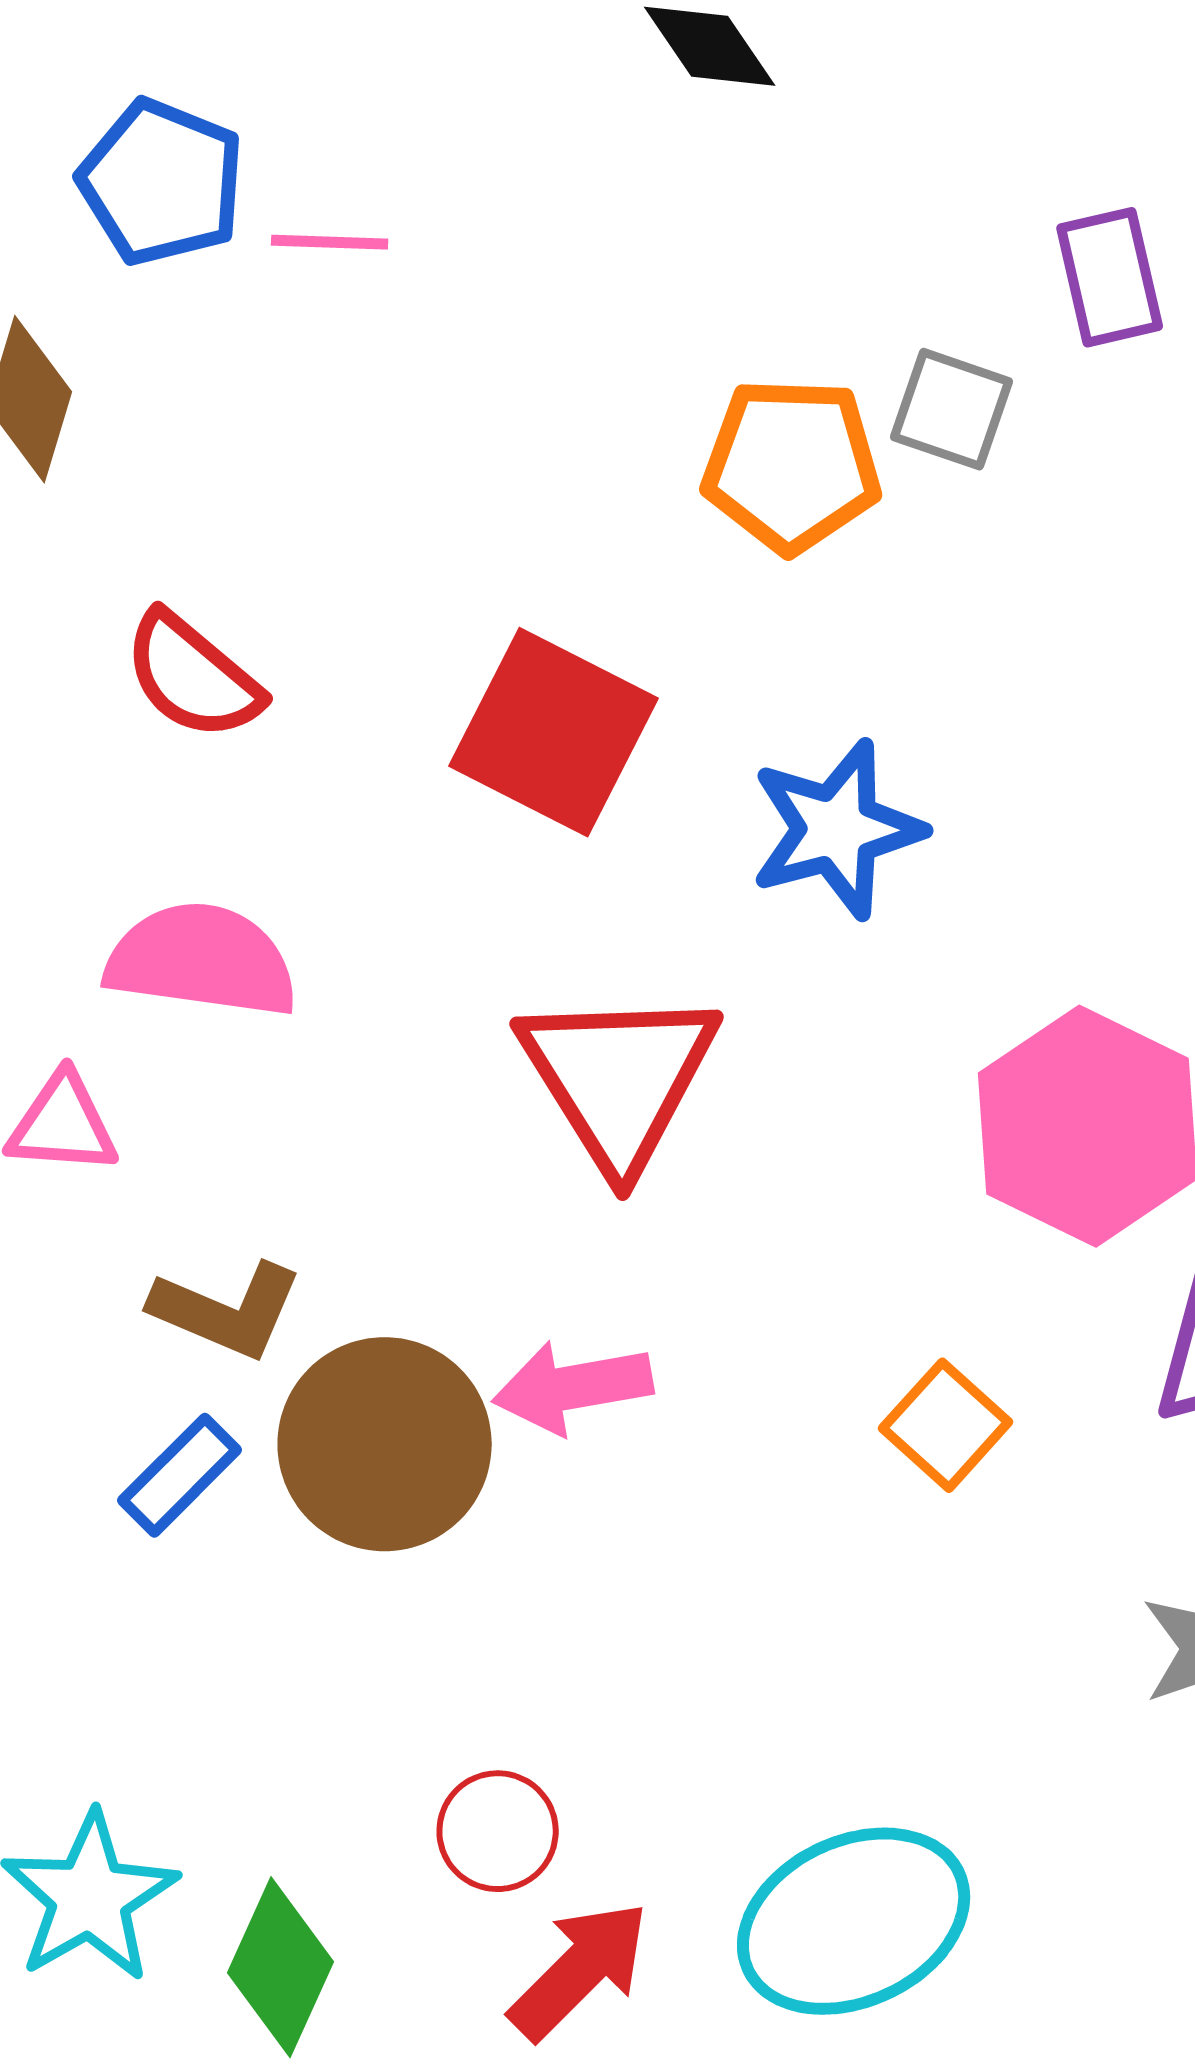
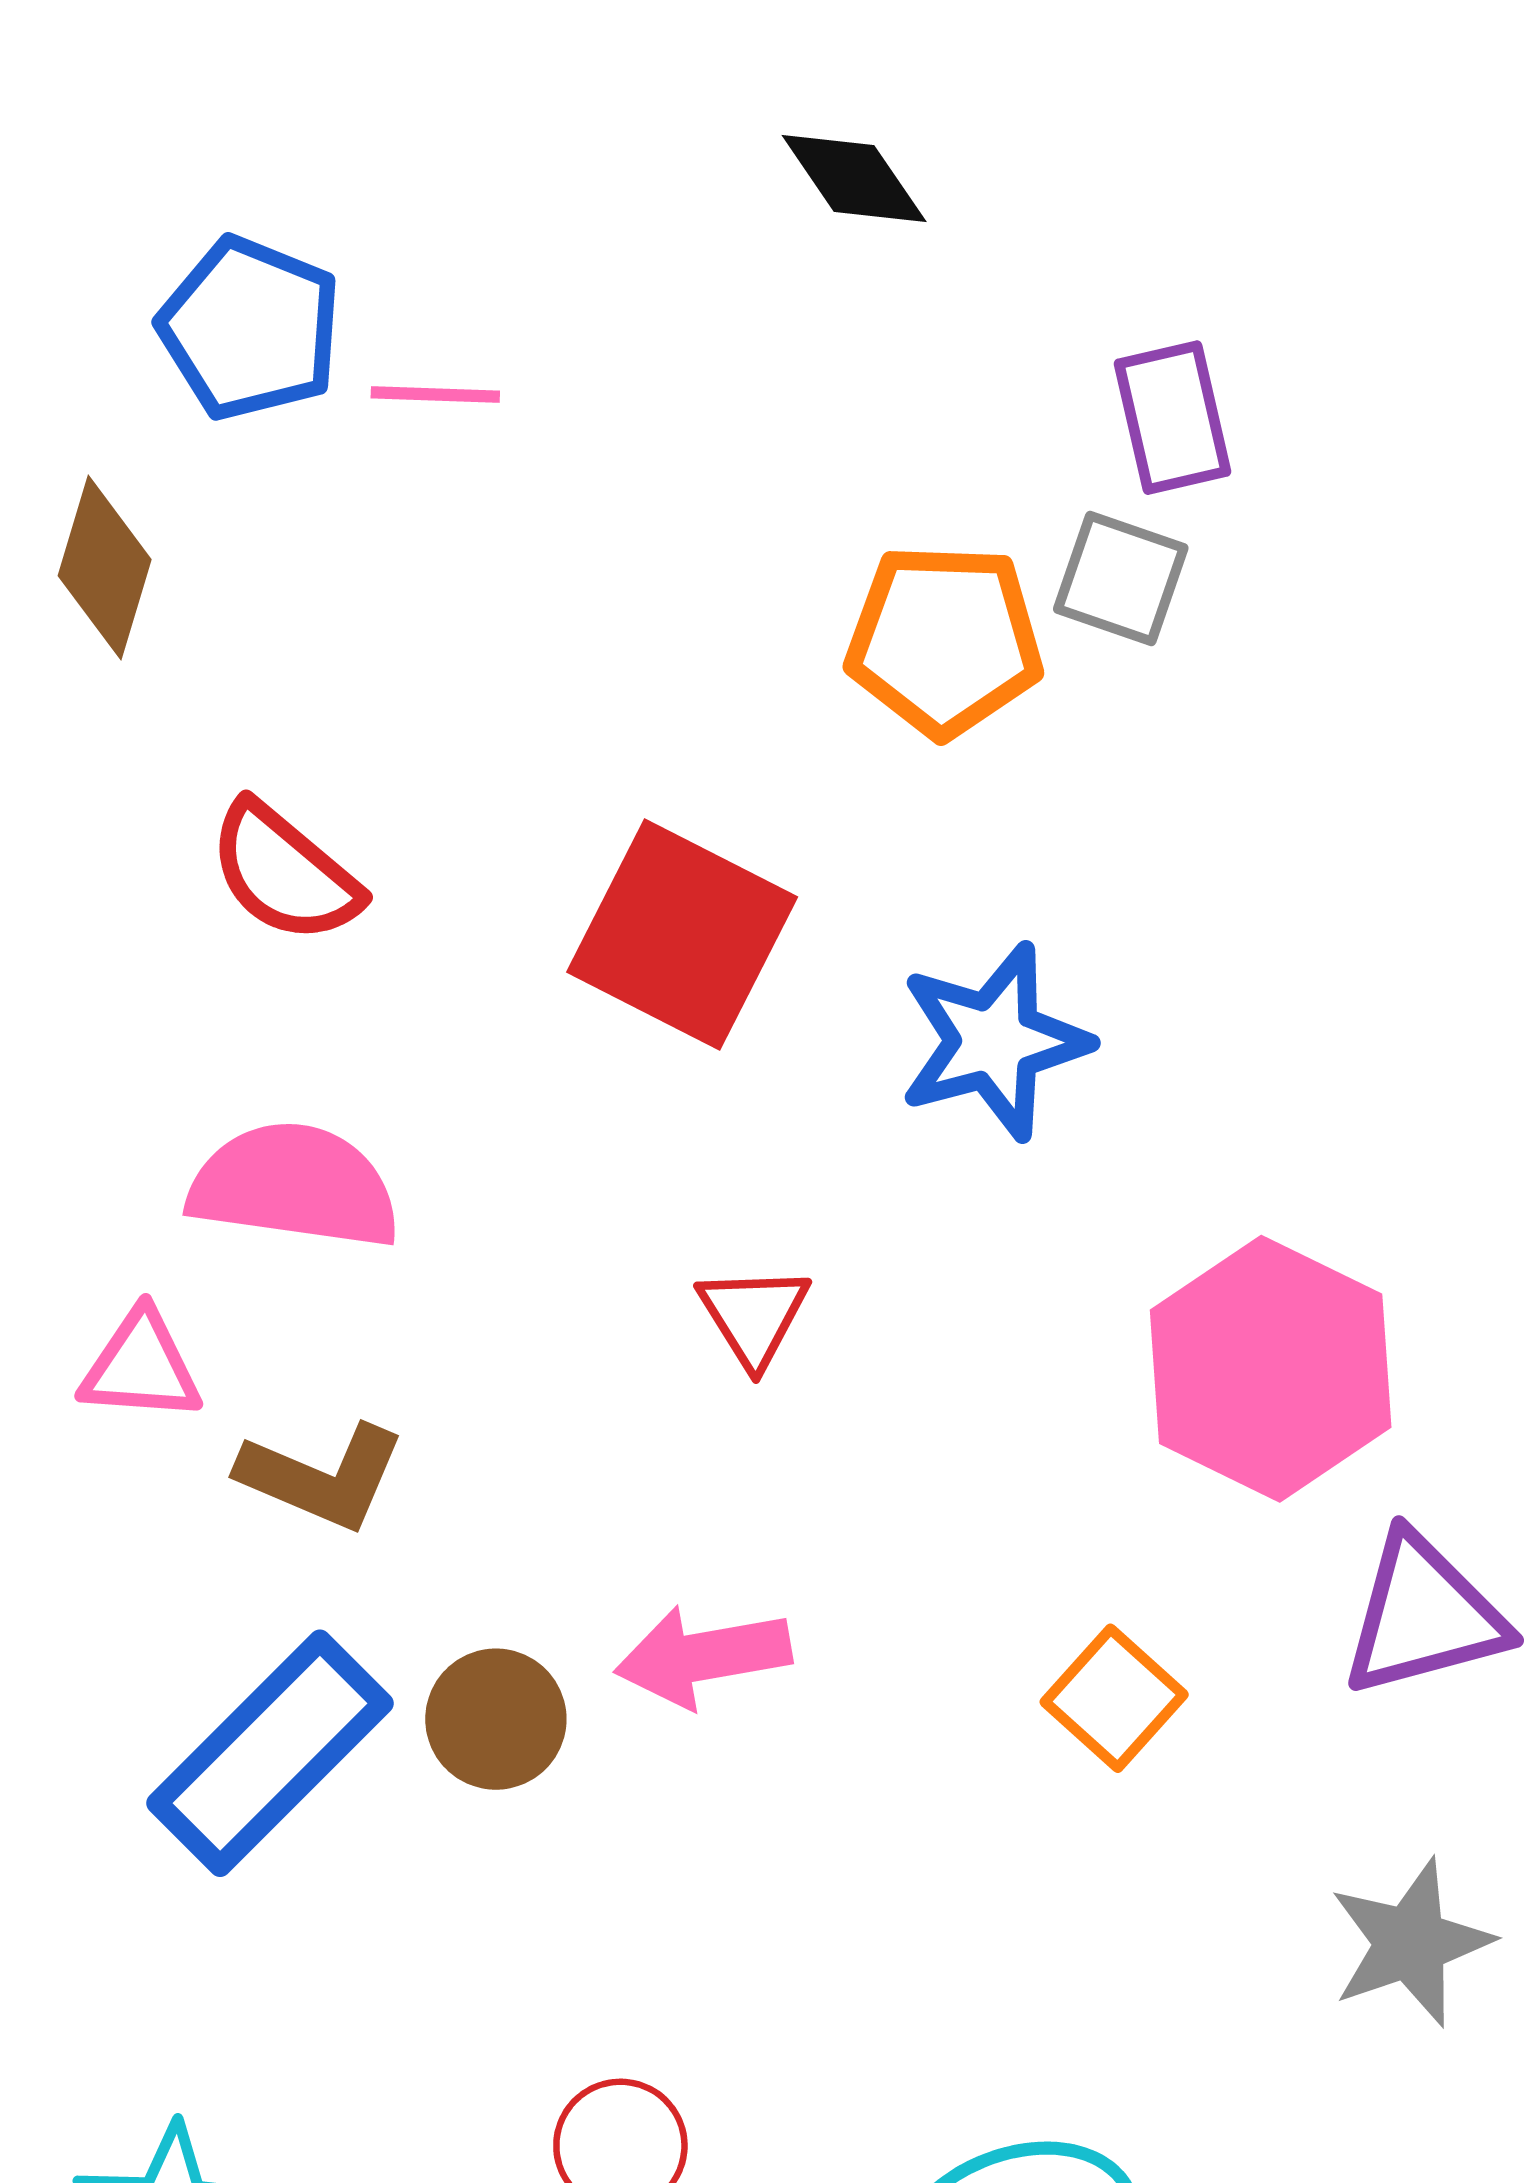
purple rectangle: (1110, 277) -> (1173, 418), moved
red triangle: (619, 1078) -> (754, 1316), size x0.5
brown L-shape: (227, 1310) -> (322, 1477), moved
brown circle: (385, 1444) -> (496, 1719), size x0.6
blue rectangle: (180, 1475) -> (270, 1753), size x1.8

